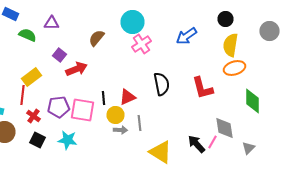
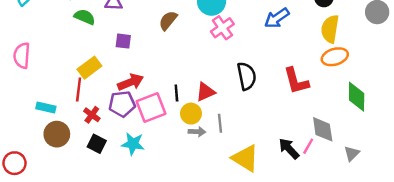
purple square: (60, 55) -> (123, 41), turned -32
red arrow: (76, 69) -> (131, 82), moved
pink square: (82, 110) -> (151, 108), turned -30

